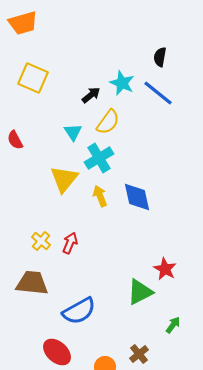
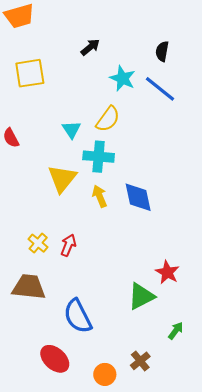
yellow square: (33, 78) -> (30, 73), turned -32
black arrow: (91, 95) -> (90, 47), moved
cyan cross: (99, 158) -> (99, 157), turned 36
blue semicircle: (79, 311) -> (78, 316), turned 92

